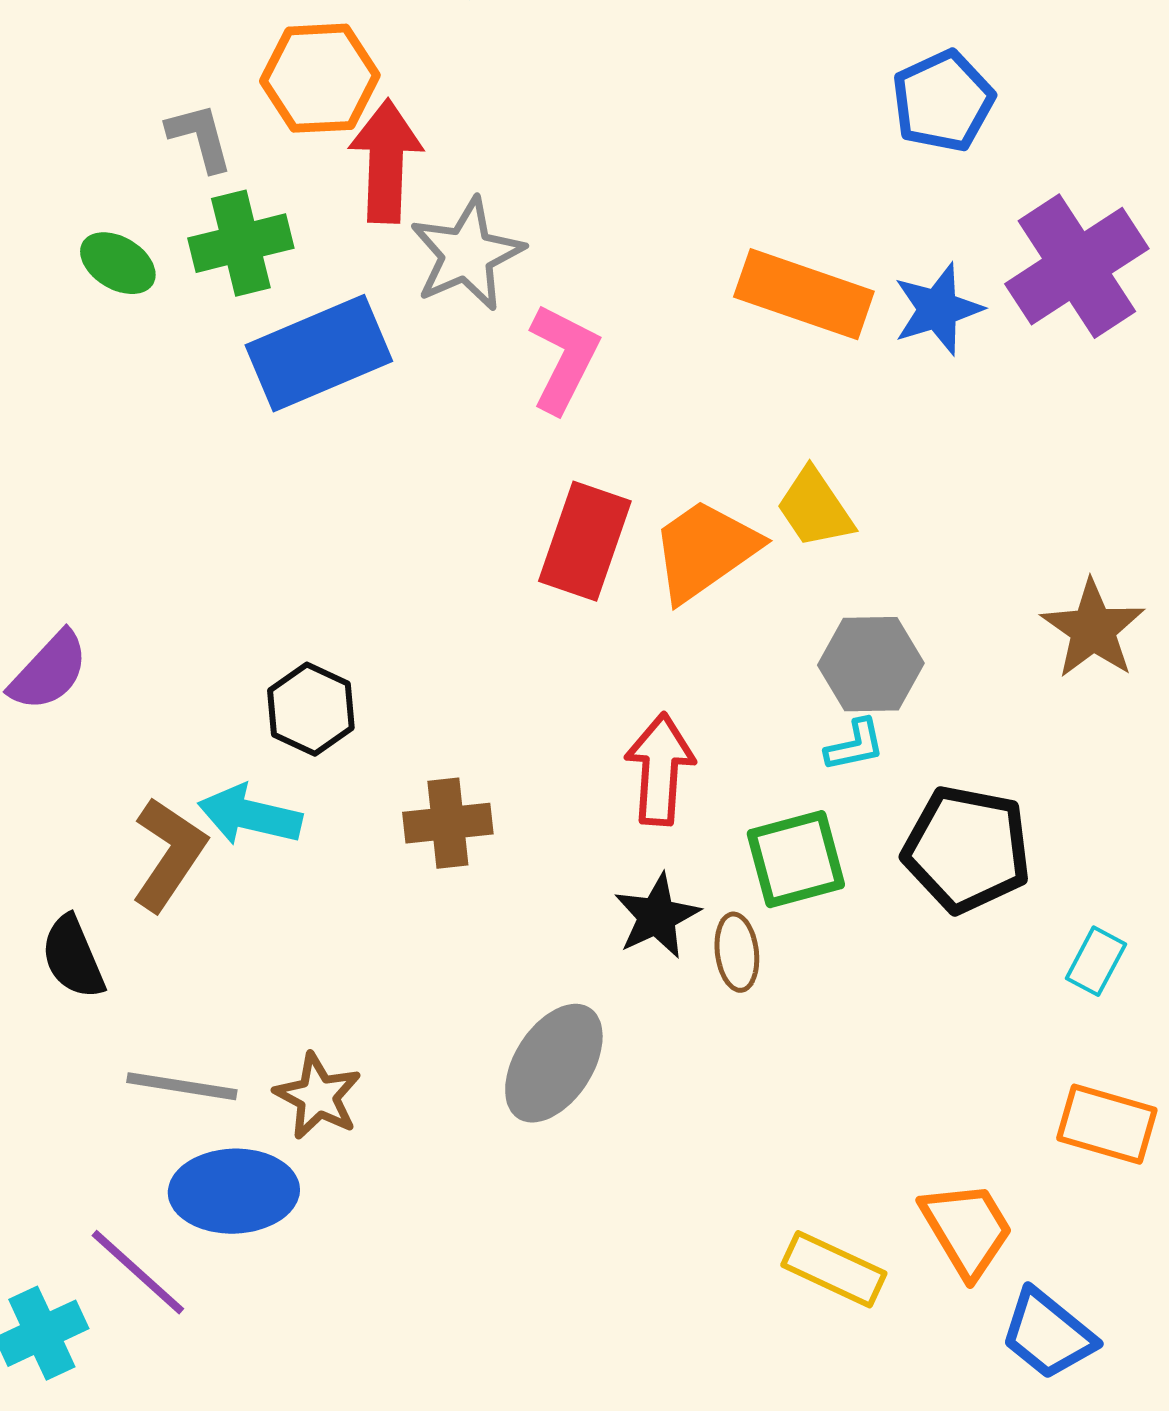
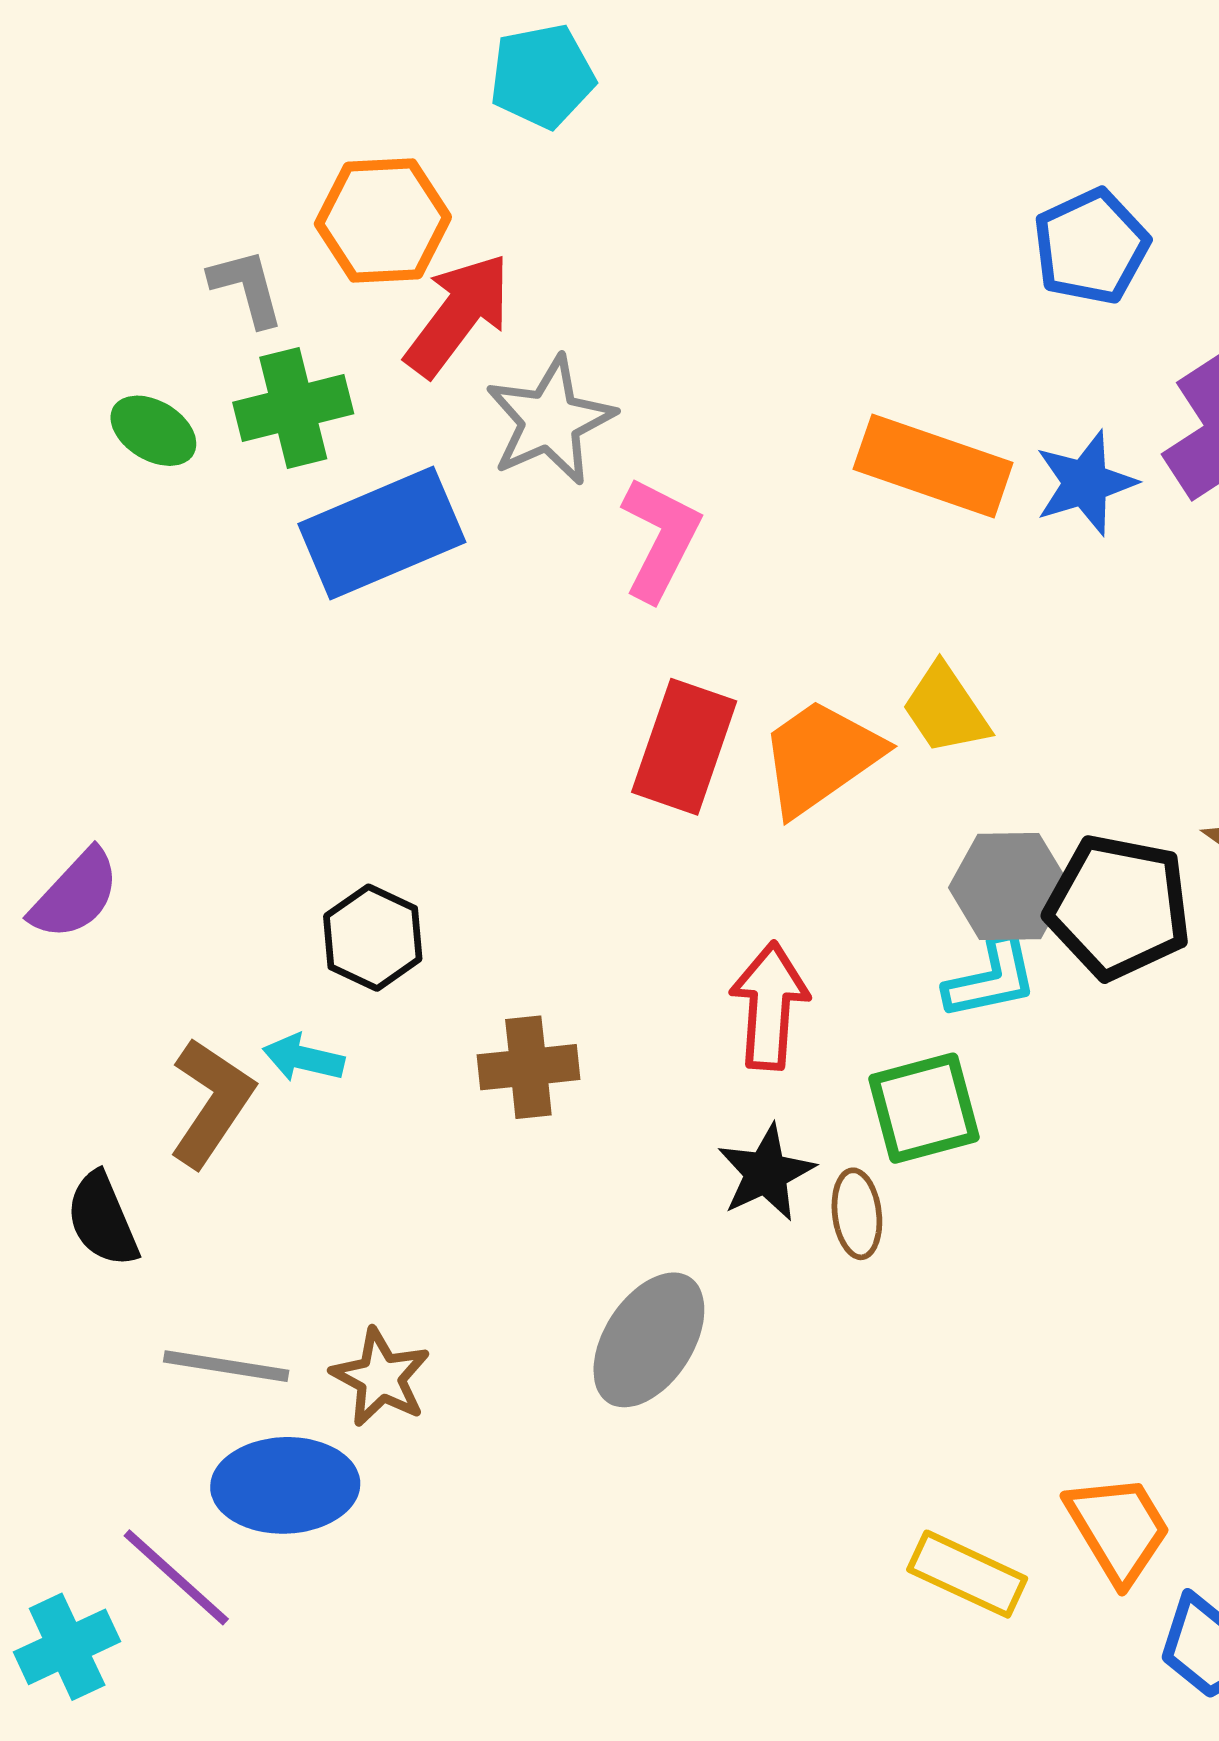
red arrow: (386, 161) -> (458, 315), turned 35
cyan L-shape: (855, 745) -> (991, 979), size x1.4
cyan arrow: (250, 815) -> (303, 1058), size x0.7
black pentagon: (967, 849) -> (1118, 907), moved

